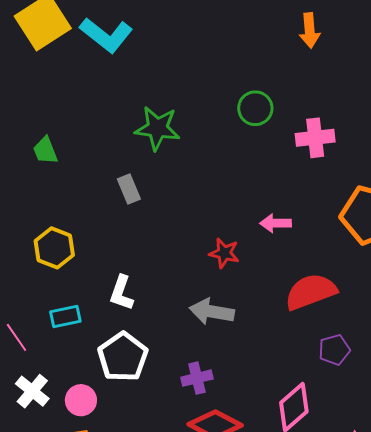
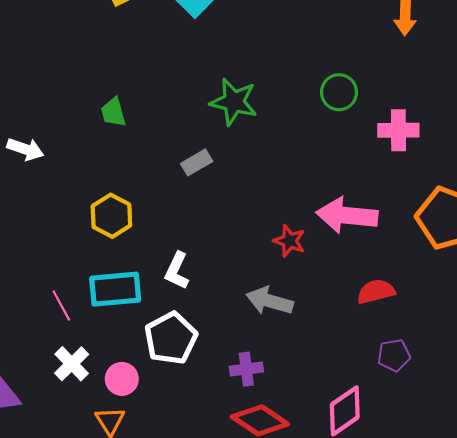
gray rectangle: (129, 189) -> (197, 162), turned 76
pink arrow: (276, 223) -> (347, 215), size x1.8
red semicircle: (311, 292) -> (376, 292), size x0.7
cyan rectangle: (65, 316) -> (115, 289), size x1.6

